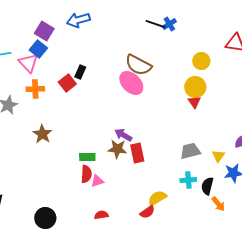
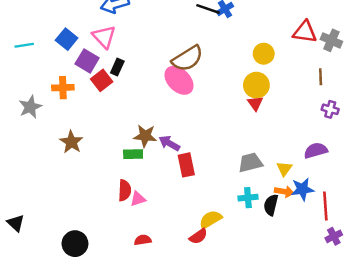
purple square: (44, 31) -> (87, 61), moved
pink triangle: (28, 63) -> (104, 37), moved
brown semicircle: (138, 65) -> (187, 59), turned -60
brown star: (117, 149) -> (145, 136), moved
green rectangle: (87, 157) -> (133, 154), moved
orange arrow: (218, 204) -> (284, 192), moved, turned -42

